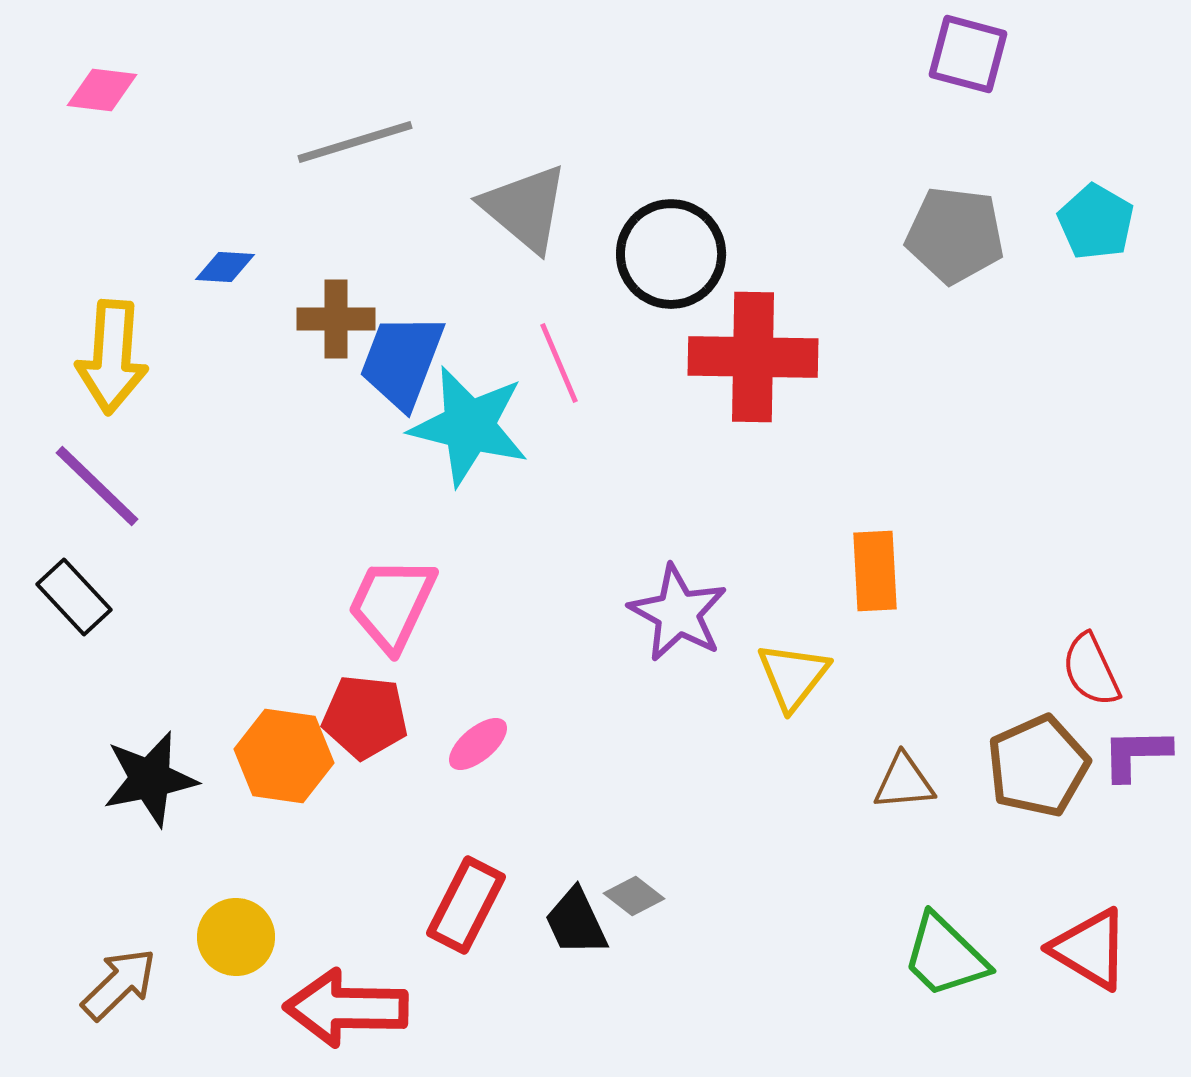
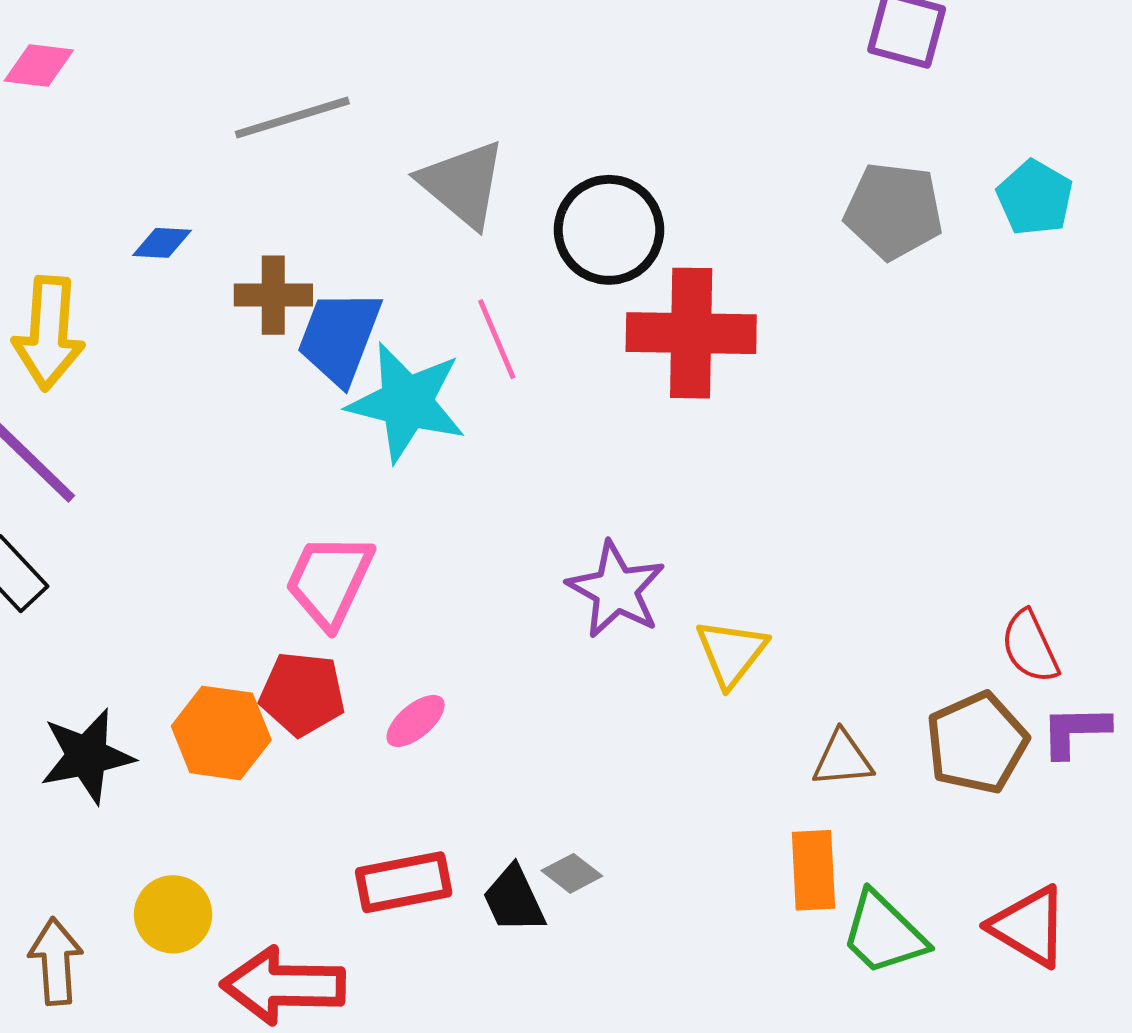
orange rectangle: (875, 571) -> (813, 870), moved
red rectangle: (466, 905) -> (404, 882), turned 52
brown arrow: (119, 984) -> (56, 961), turned -50

